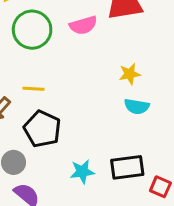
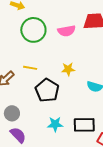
yellow star: (130, 74) -> (68, 69), moved
black pentagon: (42, 129) -> (47, 90), moved

